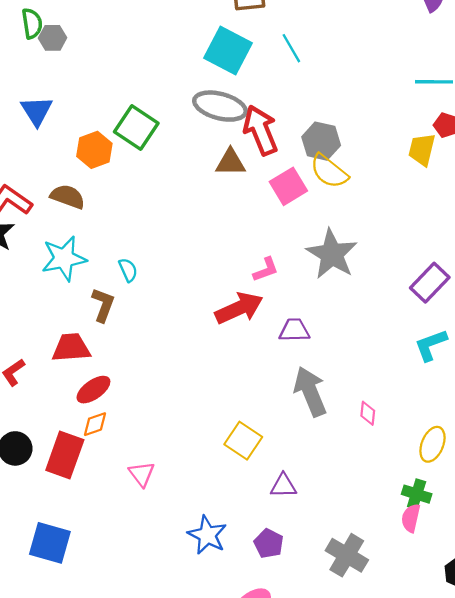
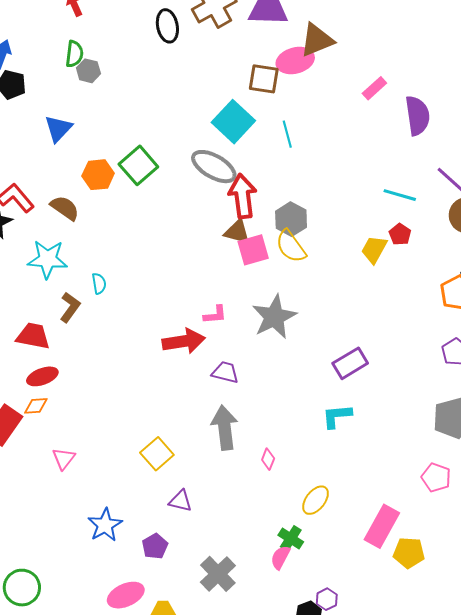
brown triangle: (230, 162) -> (237, 232), moved

